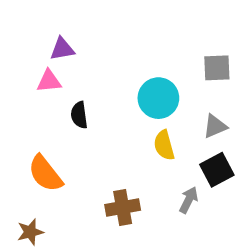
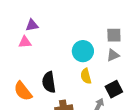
black semicircle: (79, 115) -> (49, 82), moved, size x1.5
gray triangle: (215, 126) -> (113, 55), moved

